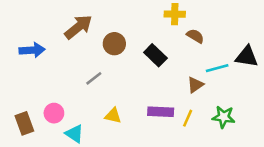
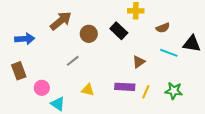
brown semicircle: (195, 36) -> (163, 28), moved, turned 128
black rectangle: (155, 55) -> (119, 31), moved
cyan line: (217, 68) -> (169, 53), turned 36
brown triangle: (195, 85) -> (139, 62), moved
brown rectangle: (24, 123) -> (19, 71), moved

